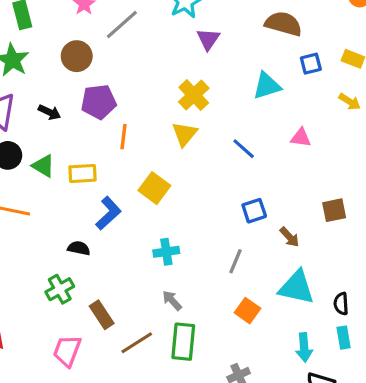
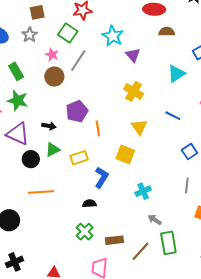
brown semicircle: (283, 24) -> (167, 32), moved, size x0.7
brown circle: (77, 56) -> (54, 77), moved
yellow triangle: (185, 134) -> (139, 127), moved
green triangle: (43, 166) -> (53, 150), moved, turned -42
brown rectangle: (102, 315) -> (114, 240), turned -48

